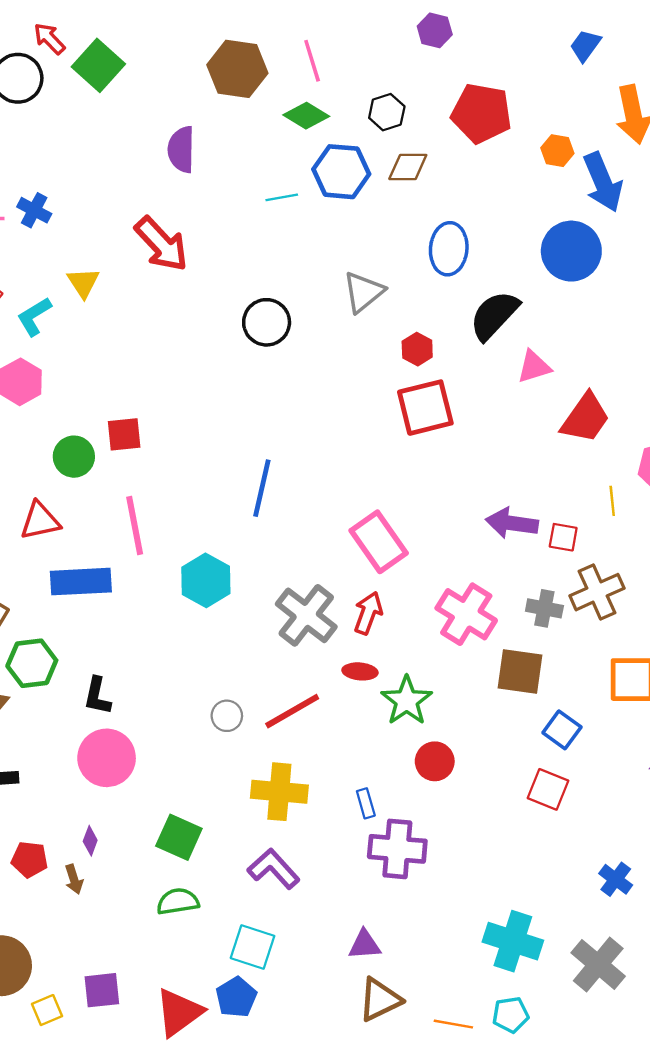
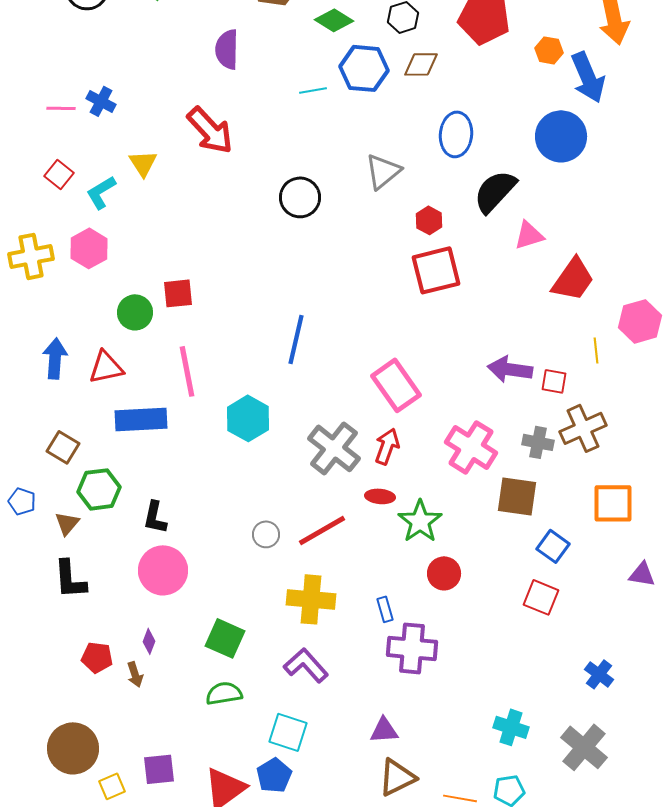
cyan cross: (513, 941) -> (511, 727), size x0.7

